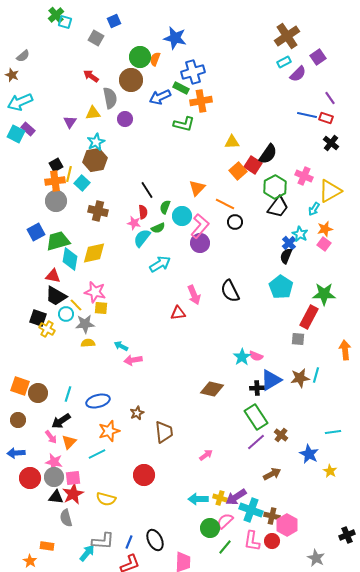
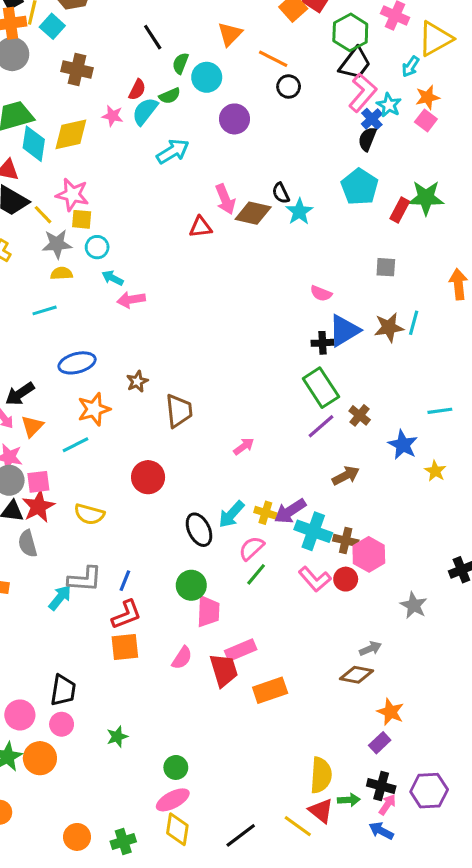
red semicircle: (143, 212) -> (137, 90), moved, turned 32
pink star: (134, 223) -> (113, 116), moved
pink L-shape: (200, 226) -> (363, 93), moved
black semicircle: (230, 291) -> (281, 193), size x0.6
cyan circle: (66, 314) -> (97, 247), moved
red rectangle: (309, 317) -> (400, 210), moved, size x0.7
cyan star: (242, 357) -> (299, 212), moved
brown diamond: (212, 389) -> (253, 213), moved
cyan line: (68, 394) -> (45, 310), moved, turned 56
cyan arrow: (198, 499) -> (231, 514), turned -48
pink semicircle: (225, 521) -> (251, 548), moved
green circle: (210, 528) -> (191, 585), moved
black ellipse: (155, 540) -> (199, 530), moved
pink L-shape: (252, 541) -> (315, 579), turned -50
green line: (225, 547) -> (256, 574), moved

